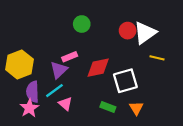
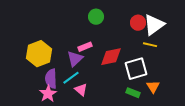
yellow line: (157, 58) -> (150, 45), moved
green rectangle: (108, 107) -> (133, 93), moved
orange triangle: (136, 108) -> (153, 87), moved

